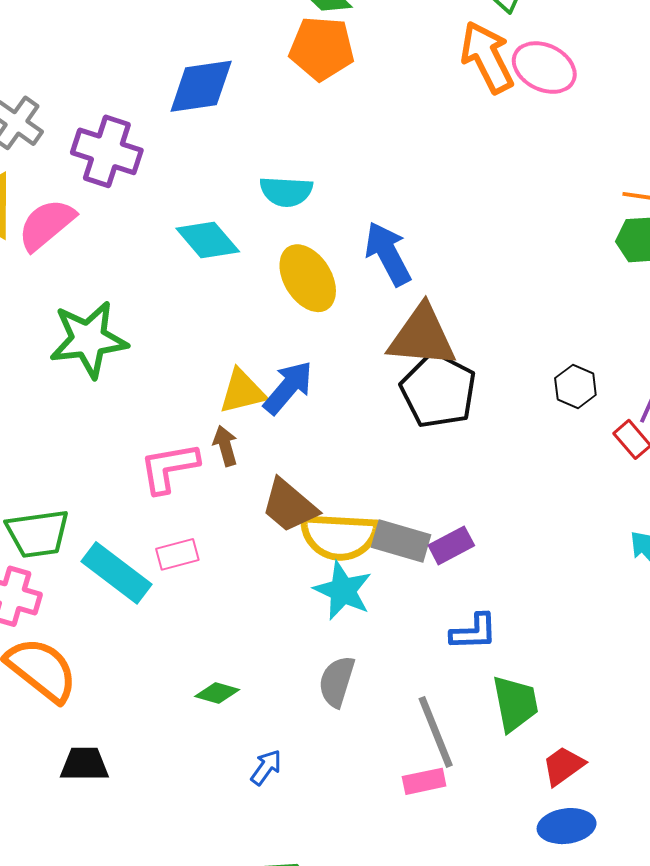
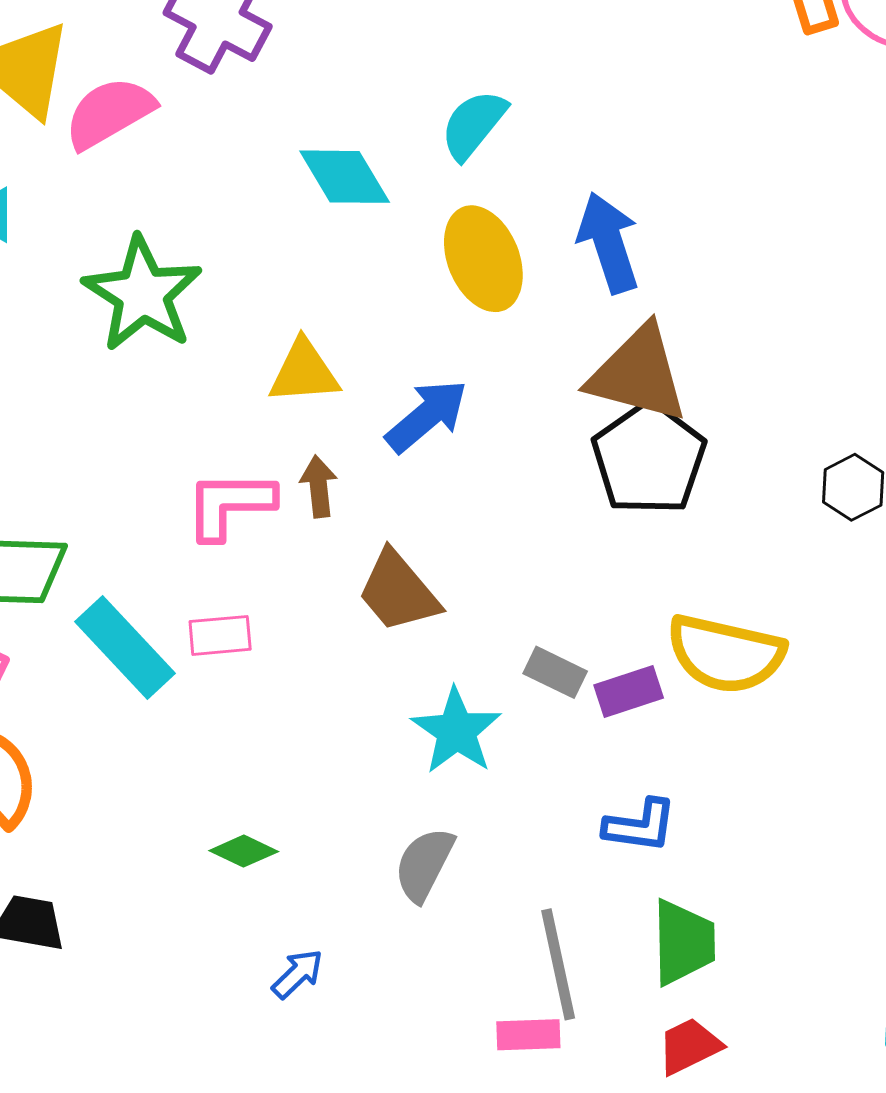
cyan semicircle: (286, 191) -> (473, 125), turned 116
green star: (88, 339) -> (143, 294), turned 30
yellow triangle: (242, 392) -> (304, 372), moved
yellow semicircle: (340, 536) -> (726, 654), moved
gray rectangle: (401, 541) -> (555, 672), size x0.7
red trapezoid: (563, 766) -> (689, 1046), moved

